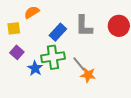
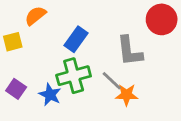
gray L-shape: (84, 26) -> (130, 51), moved
purple square: (17, 52) -> (16, 89), moved

